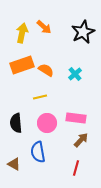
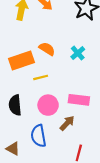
orange rectangle: (22, 65) -> (21, 60), moved
brown arrow: (81, 140) -> (67, 123), moved

